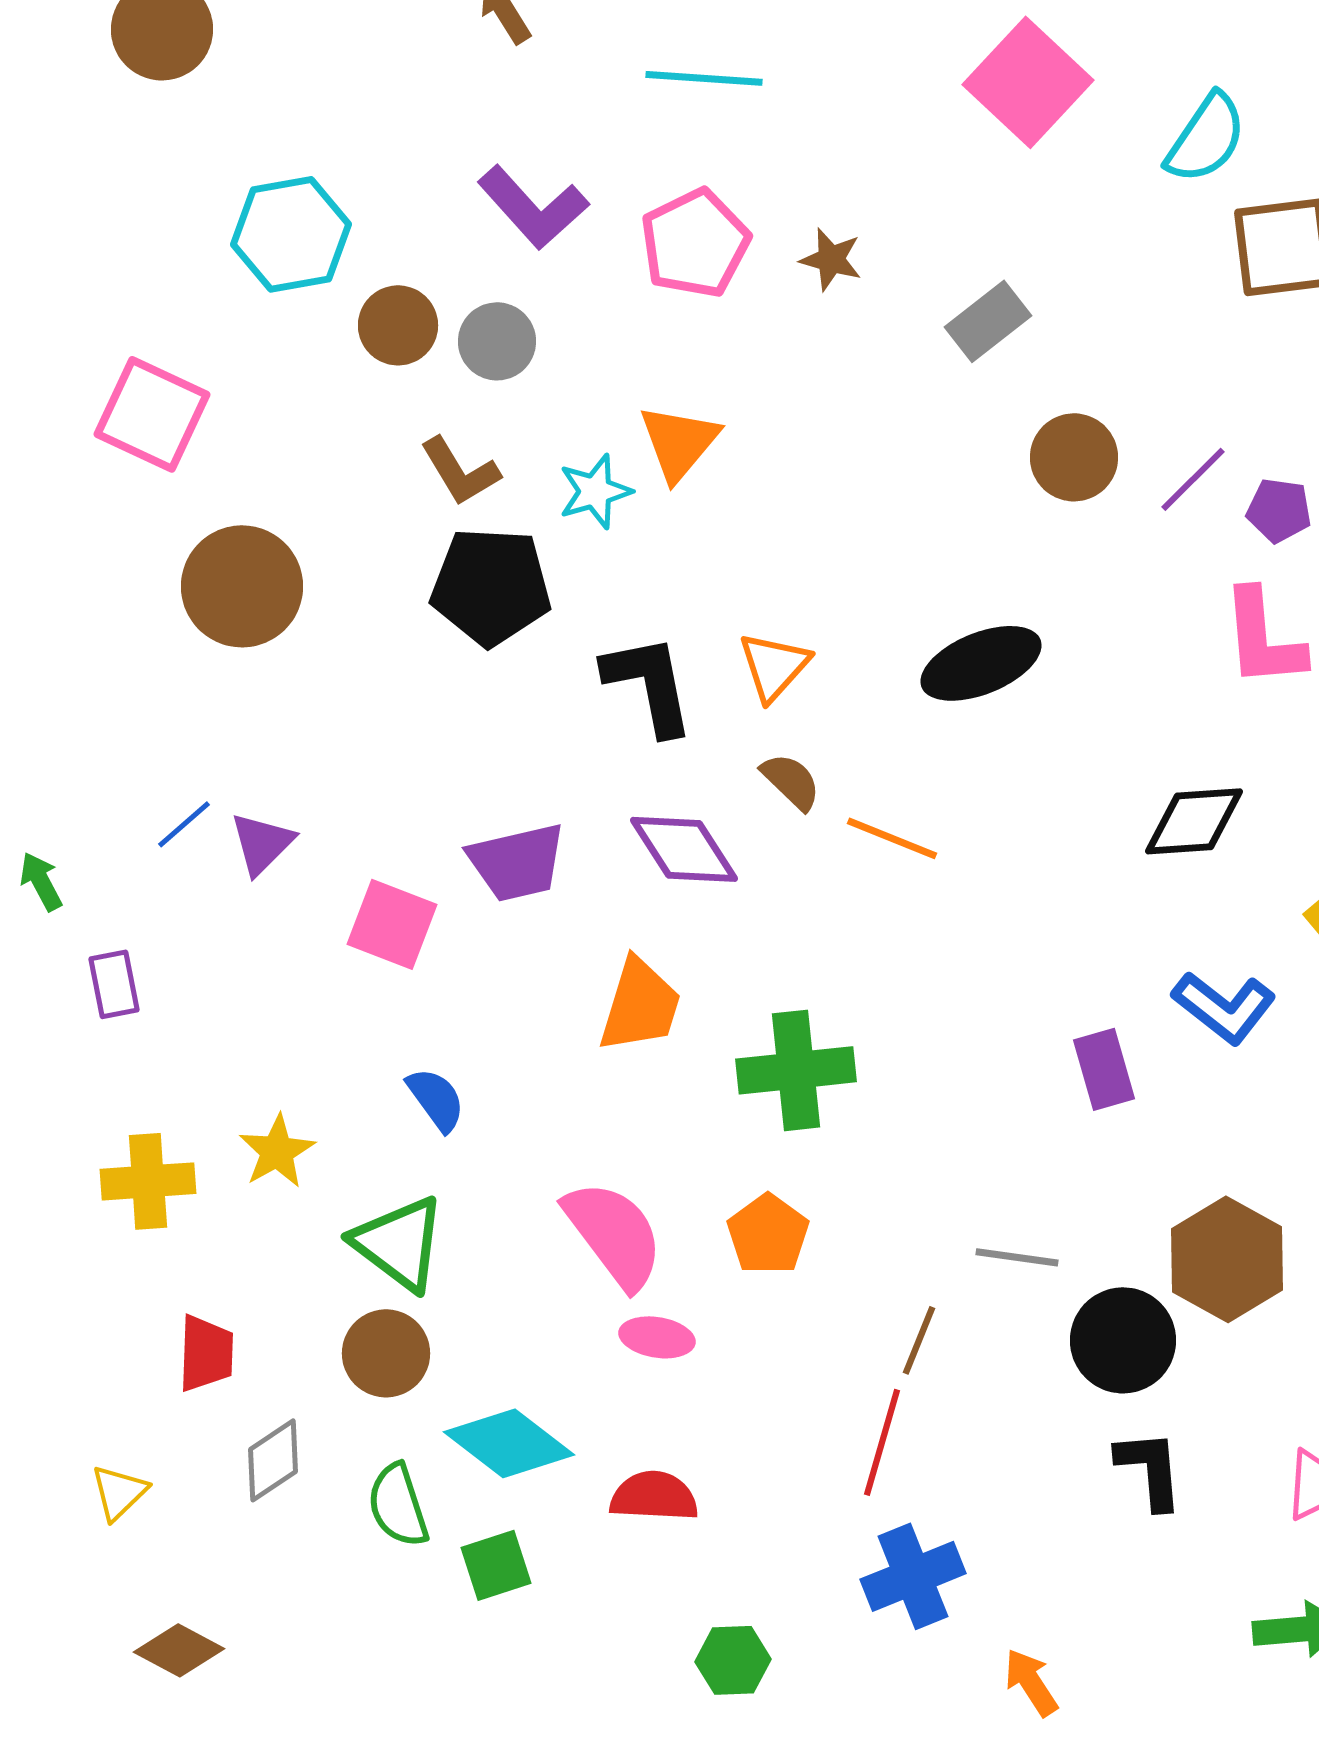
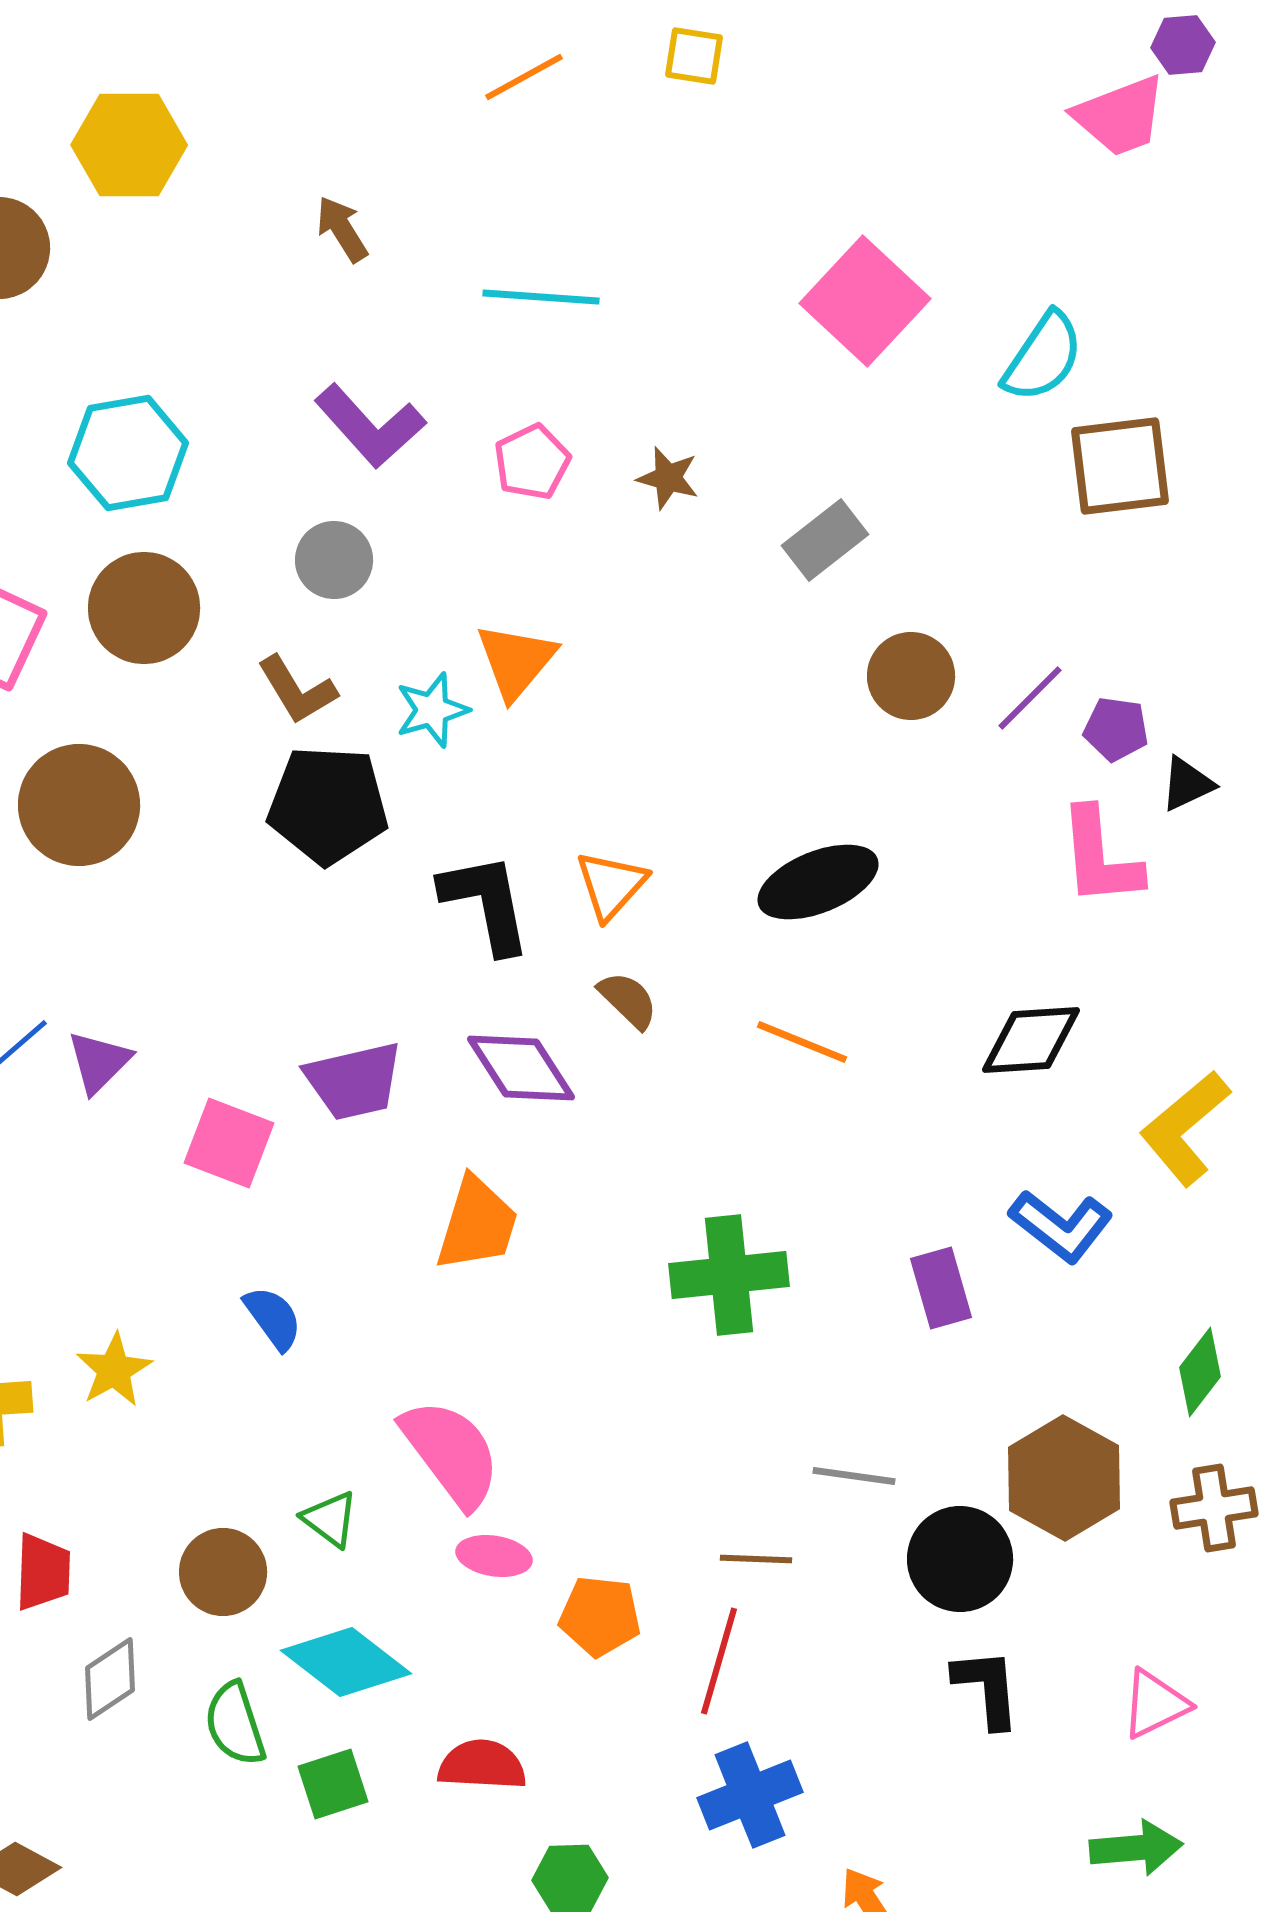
pink pentagon: (695, 243) -> (532, 462), size x0.7
brown circle: (398, 325) -> (144, 608), moved, size x1.4
orange line: (892, 838) -> (802, 1042), moved
green cross: (796, 1070) -> (729, 1275), moved
orange pentagon: (768, 1234) -> (600, 1616), moved, turned -30
green triangle: (399, 1243) -> (330, 1519), moved, size x0.6
brown line: (919, 1340) -> (756, 1559), turned 70
red semicircle: (654, 1496) -> (482, 1765), moved

